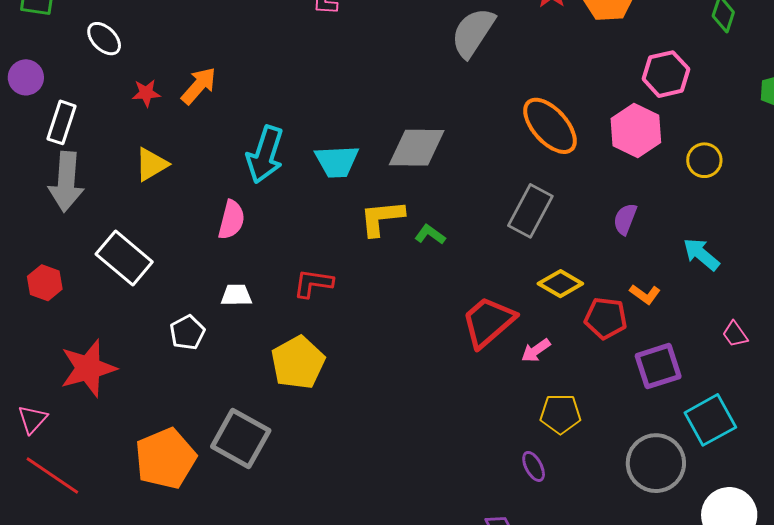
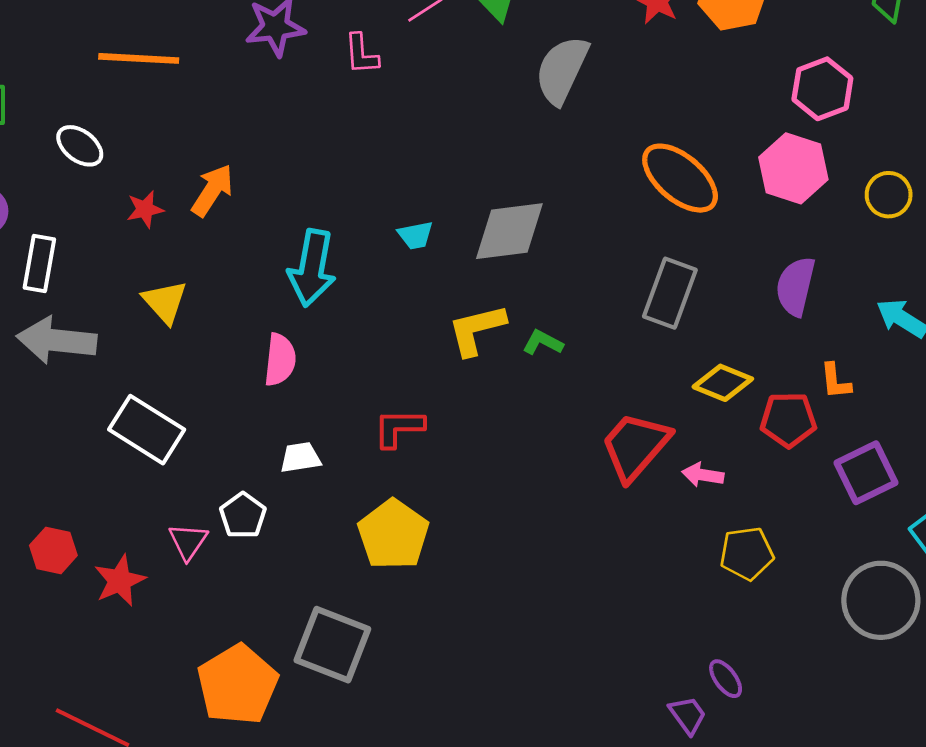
cyan trapezoid: (337, 161) -> (415, 235), moved, size x0.6
yellow triangle: (151, 164) -> (165, 302), turned -33
gray arrow: (66, 182) -> (57, 340), turned 100
purple semicircle: (625, 219) -> (796, 286), size x1.4
red hexagon: (45, 283) -> (53, 550), moved
orange L-shape: (645, 294) -> (836, 381), turned 56
pink arrow: (536, 350) -> (703, 475), turned 52
red star: (88, 368) -> (120, 581), size x0.7
pink triangle: (32, 419) -> (188, 542), moved
purple ellipse: (534, 466) -> (726, 679), moved

